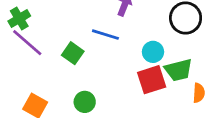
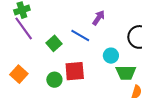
red square: (152, 80) -> (75, 71), moved

